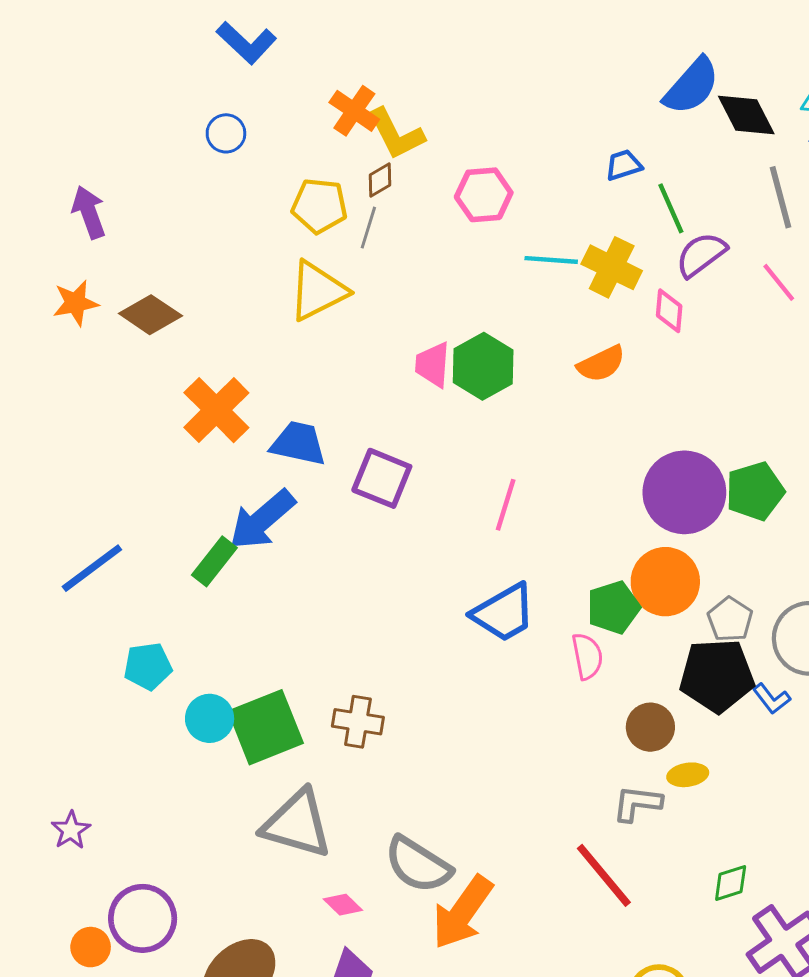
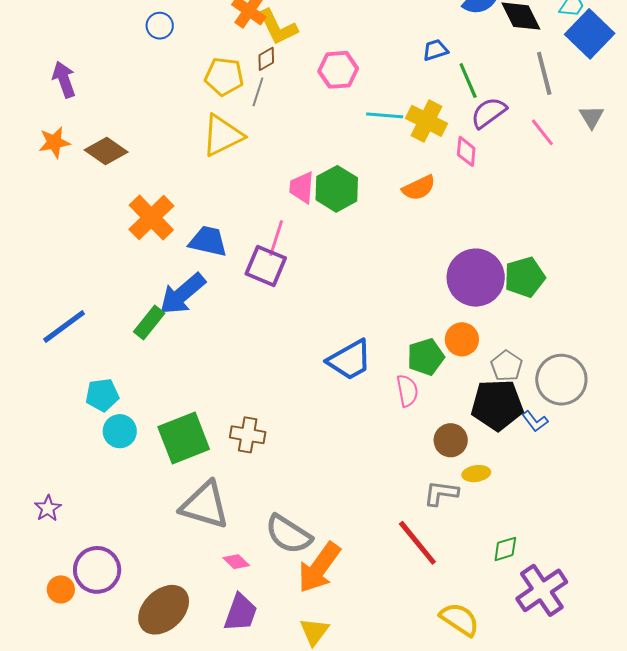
pink line: (506, 505) -> (276, 238), moved
orange circle: (665, 582) -> (462, 339), size x0.7
cyan circle: (210, 718) -> (120, 431), moved

